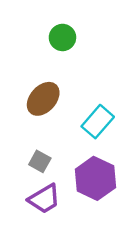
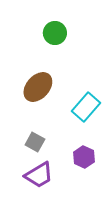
purple hexagon: (95, 178) -> (84, 157), size x0.6

